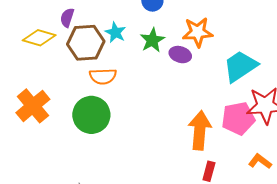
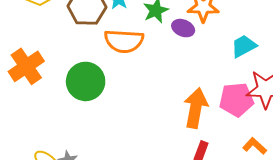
cyan trapezoid: (240, 66) -> (244, 46), size x0.7
orange semicircle: (103, 76) -> (124, 41), moved, size x1.4

